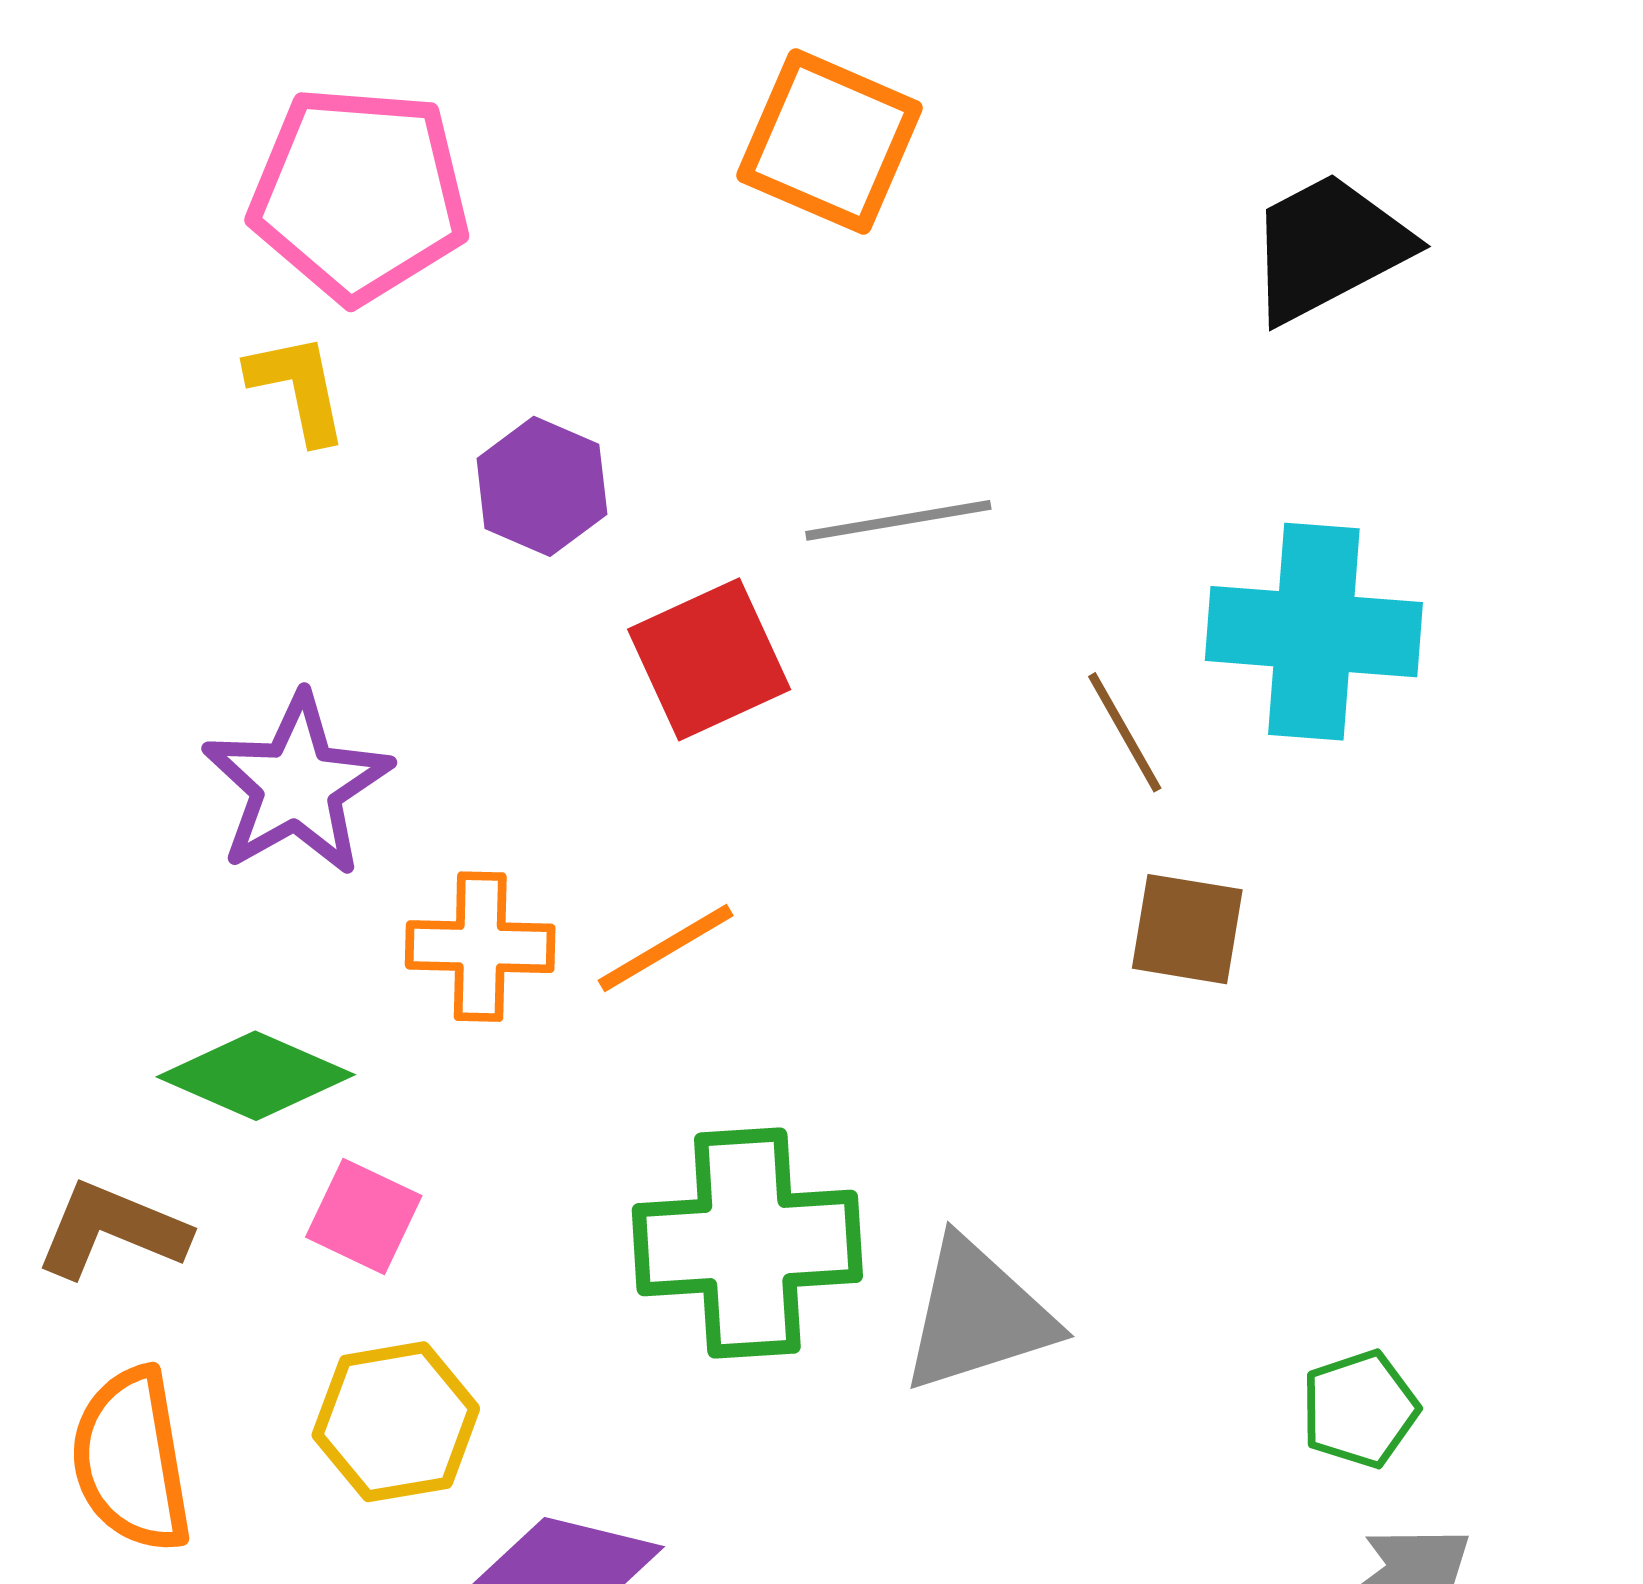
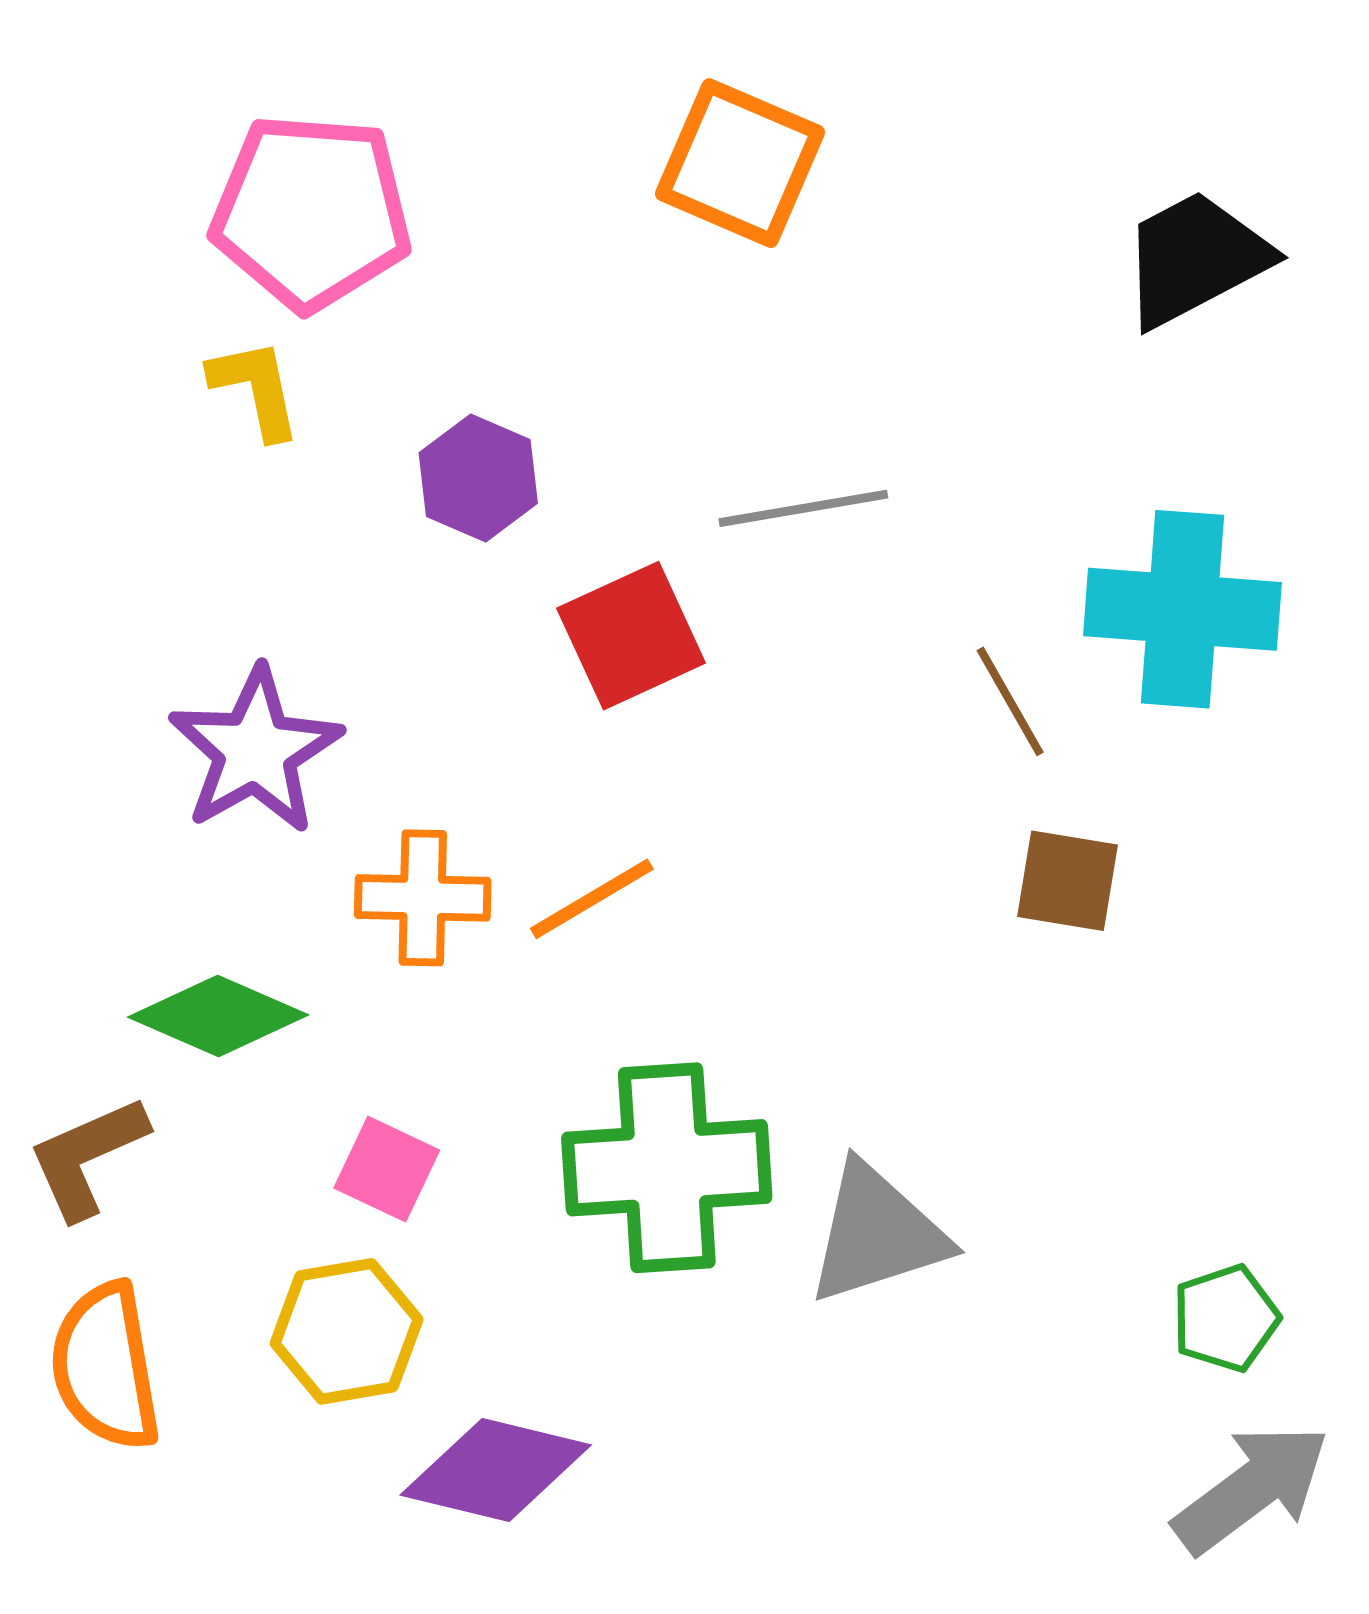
pink square: (364, 1216) -> (387, 1169), moved
brown L-shape: (112, 1230) -> (87, 1157), turned -46

